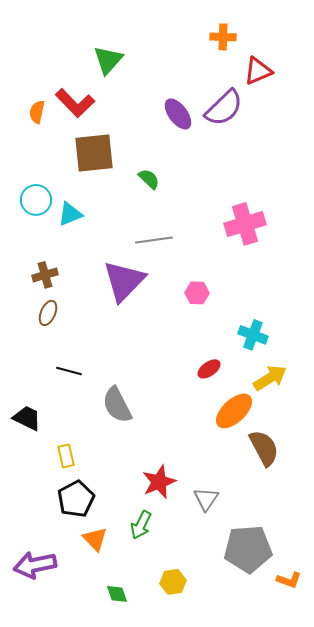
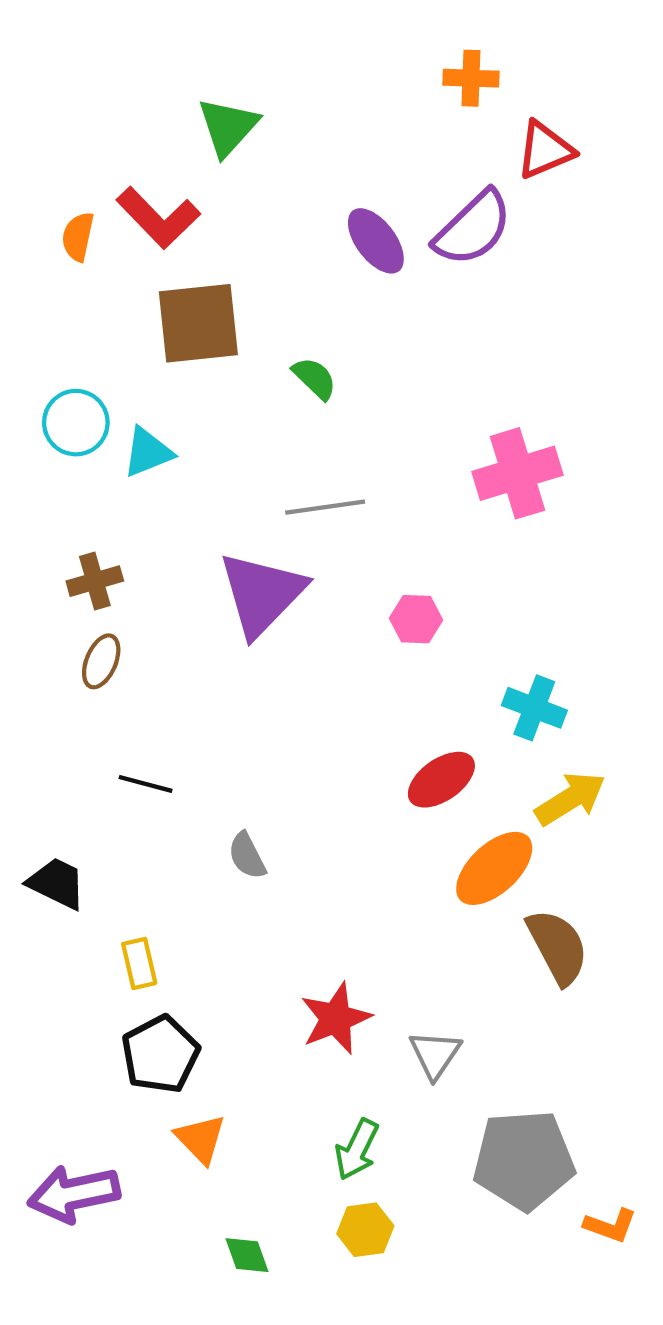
red ellipse: (209, 369) -> (441, 780), size x1.4
gray semicircle: (117, 405) -> (247, 856), size x0.6
green arrow: (141, 525) -> (357, 1149), moved

